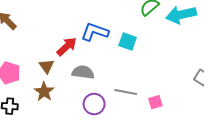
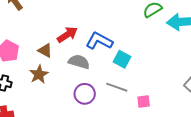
blue L-shape: (95, 32) -> (99, 41), moved
cyan square: (128, 42) -> (122, 59), moved
brown triangle: (47, 66) -> (45, 50), turned -35

